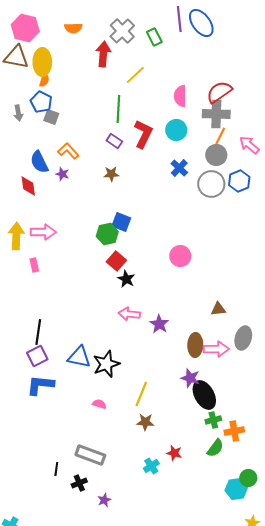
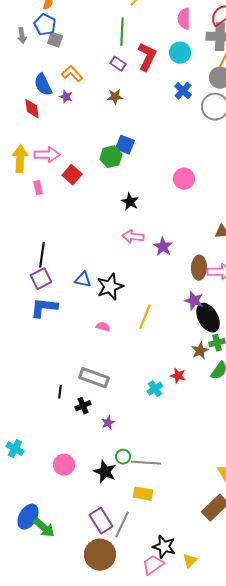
red square: (116, 261) -> (72, 175), moved
blue triangle: (79, 357) -> (83, 280), size x0.7
brown star: (145, 422) -> (200, 351), moved, turned -30

